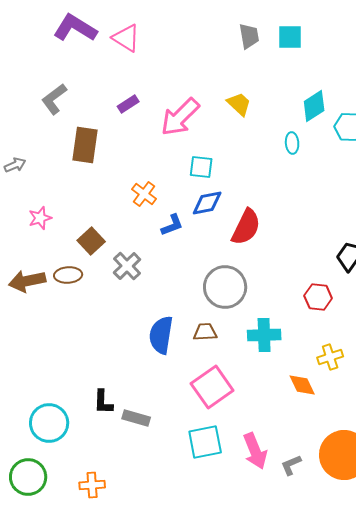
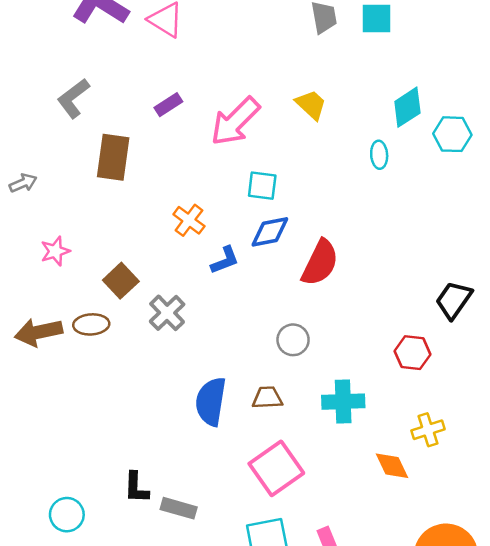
gray circle: (225, 287) -> (293, 340), size x0.6
cyan circle: (49, 423) -> (67, 515), size x0.7

